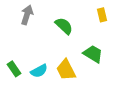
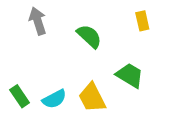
gray arrow: (27, 15) -> (38, 21), turned -36

